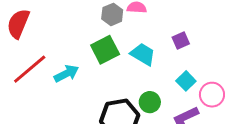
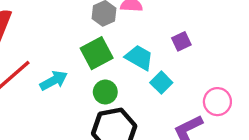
cyan square: (186, 81) -> (161, 83), moved
green circle: (150, 102) -> (105, 92), moved

